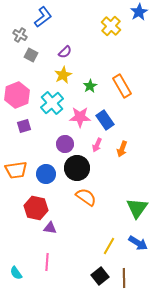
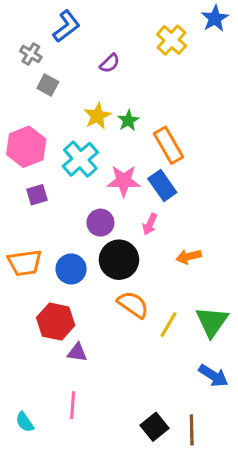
purple semicircle: (65, 52) -> (110, 63), moved
green star: (90, 86) -> (128, 121), moved
orange rectangle: (122, 86) -> (168, 145), moved
orange arrow: (122, 149) -> (189, 257), moved, turned 56
yellow line: (109, 246) -> (168, 325), moved

